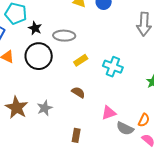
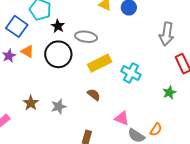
yellow rectangle: (81, 60) -> (100, 63), size x1.6
brown star: (17, 108) -> (31, 103), size x0.7
pink triangle: (109, 113) -> (122, 118), turned 35

